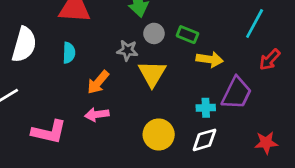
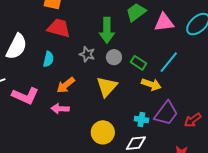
cyan line: (255, 23) -> (169, 62), moved
gray star: (127, 50) -> (87, 54), moved
red arrow: (270, 60) -> (193, 120), moved
pink L-shape: (49, 132) -> (25, 96), moved

